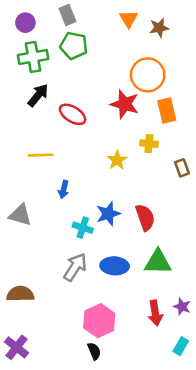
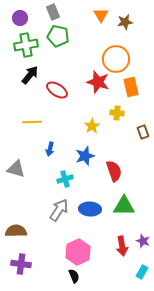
blue star: (108, 214) -> (85, 156), moved
cyan cross: (83, 228) -> (65, 179), turned -35
purple cross: (17, 347) -> (21, 264), moved, turned -30

